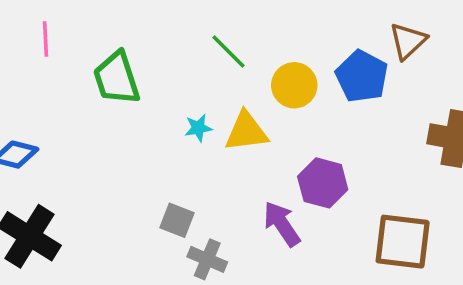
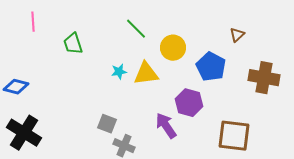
brown triangle: (408, 41) -> (237, 35), moved, size x0.7
blue pentagon: (362, 76) -> (211, 67), moved
green trapezoid: (117, 78) -> (73, 44), size x0.7

